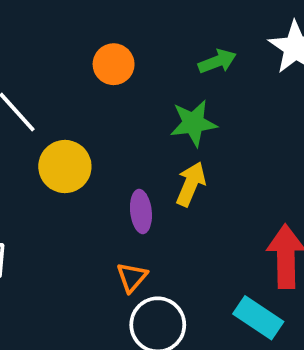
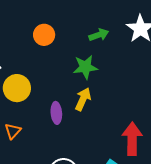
orange triangle: (132, 277) -> (13, 131), moved

